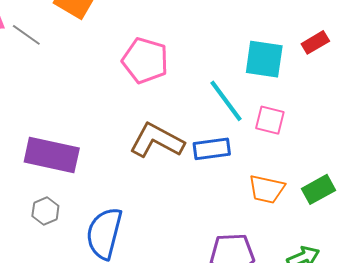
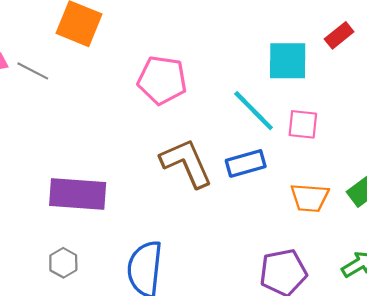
brown L-shape: (157, 141) -> (186, 163), turned 46
gray hexagon: (45, 211) -> (63, 263), moved

